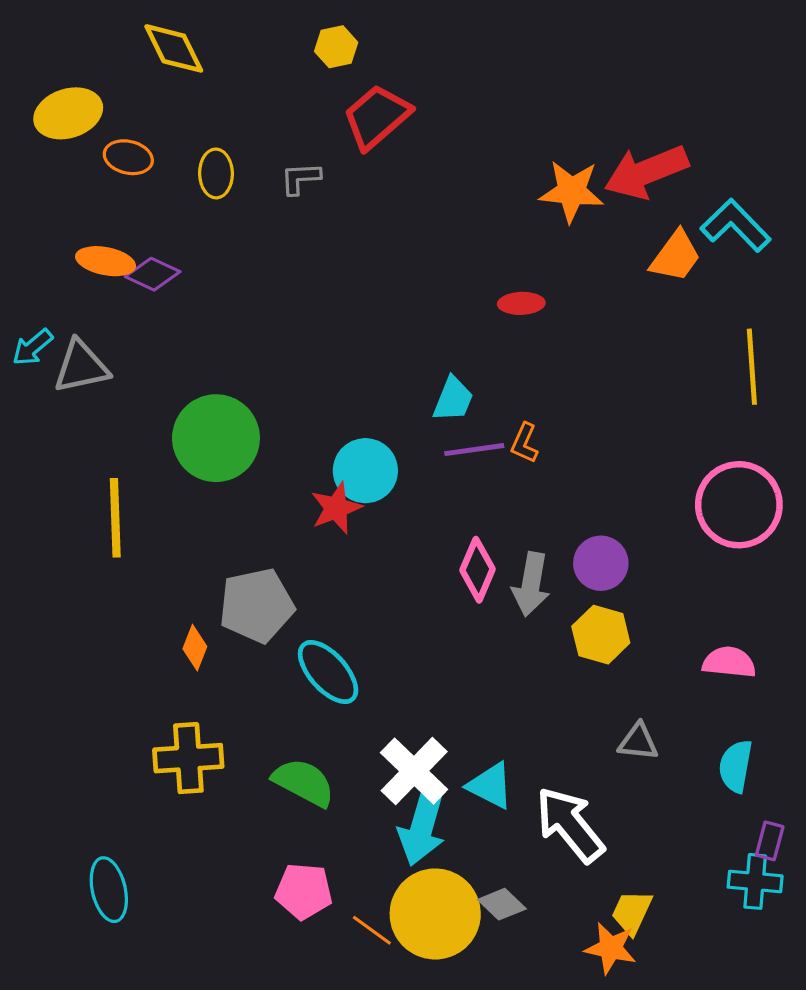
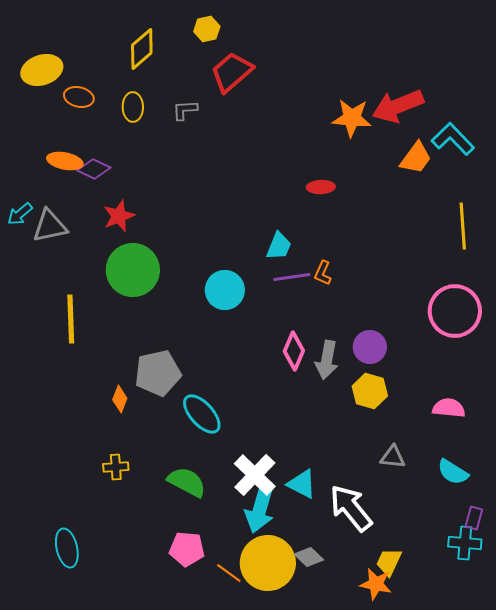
yellow diamond: (174, 48) -> (142, 49), moved, turned 75
red star: (336, 508) -> (119, 216), moved
yellow cross: (188, 758) -> (116, 467), size x0.6
cyan semicircle: (736, 766) -> (453, 472), turned -68

